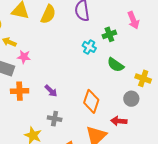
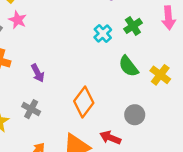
green cross: (109, 34) -> (133, 26), turned -32
yellow cross: (143, 78) -> (160, 75), moved

